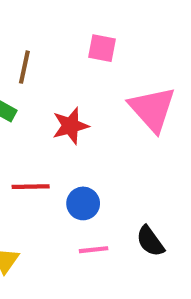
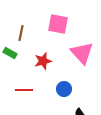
pink square: (102, 48) -> (58, 24), size x1.5
blue circle: (83, 203) -> (64, 89), moved

